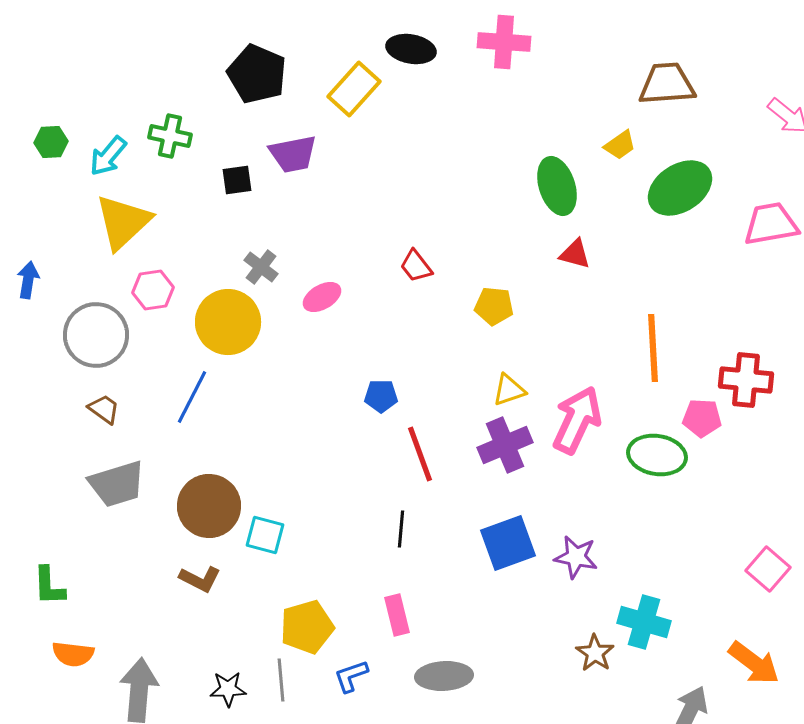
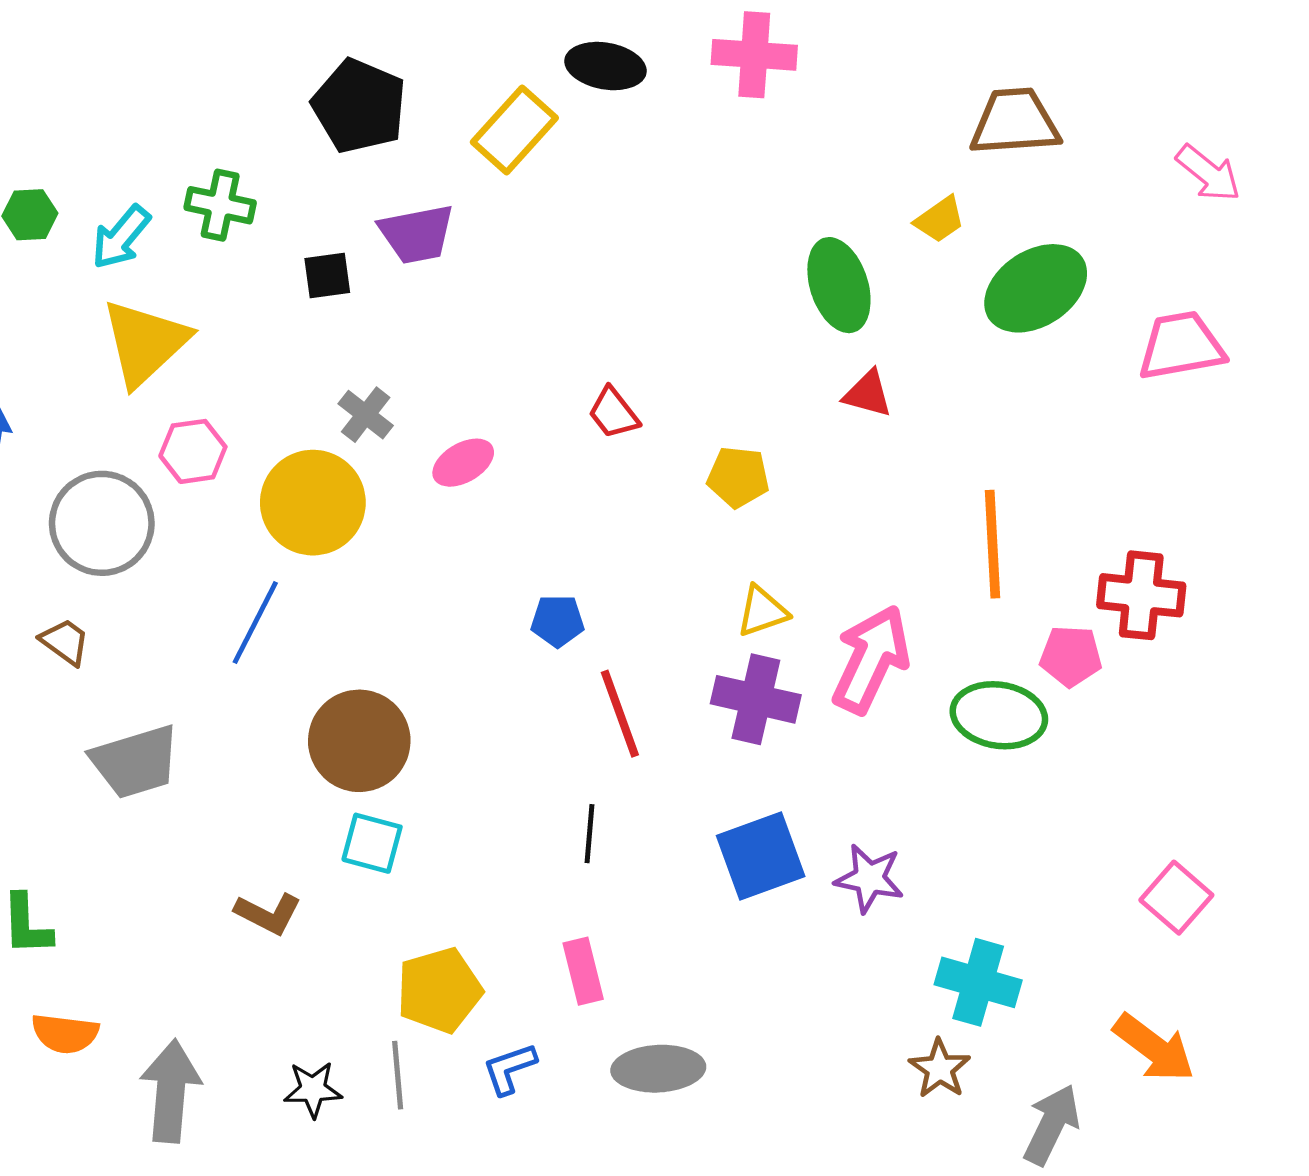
brown trapezoid: (104, 409) -> (65, 642), moved
purple cross: (505, 445) -> (756, 699), turned 36
brown circle: (209, 506) -> (359, 741), moved
brown star: (595, 653) -> (940, 1069), moved

